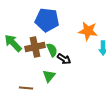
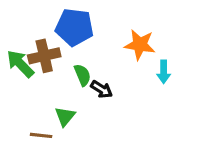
brown cross: (35, 47) -> (44, 56), moved
green triangle: (49, 76) -> (65, 116), moved

